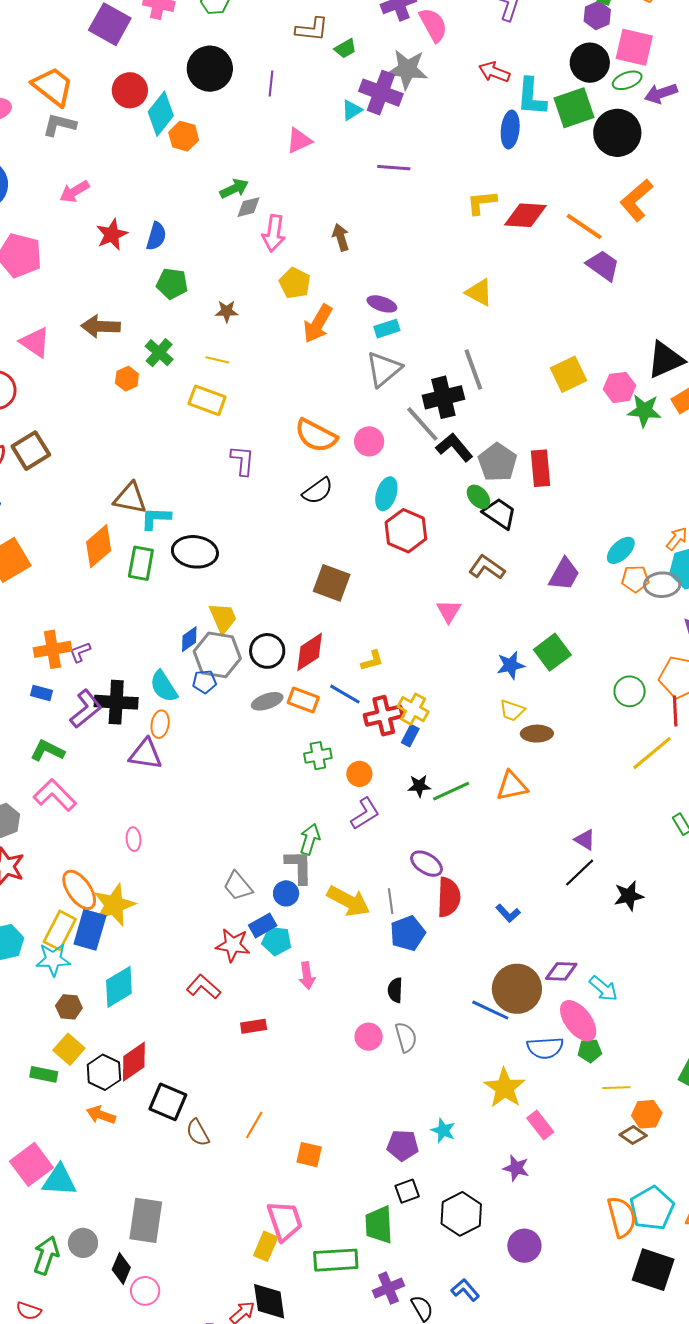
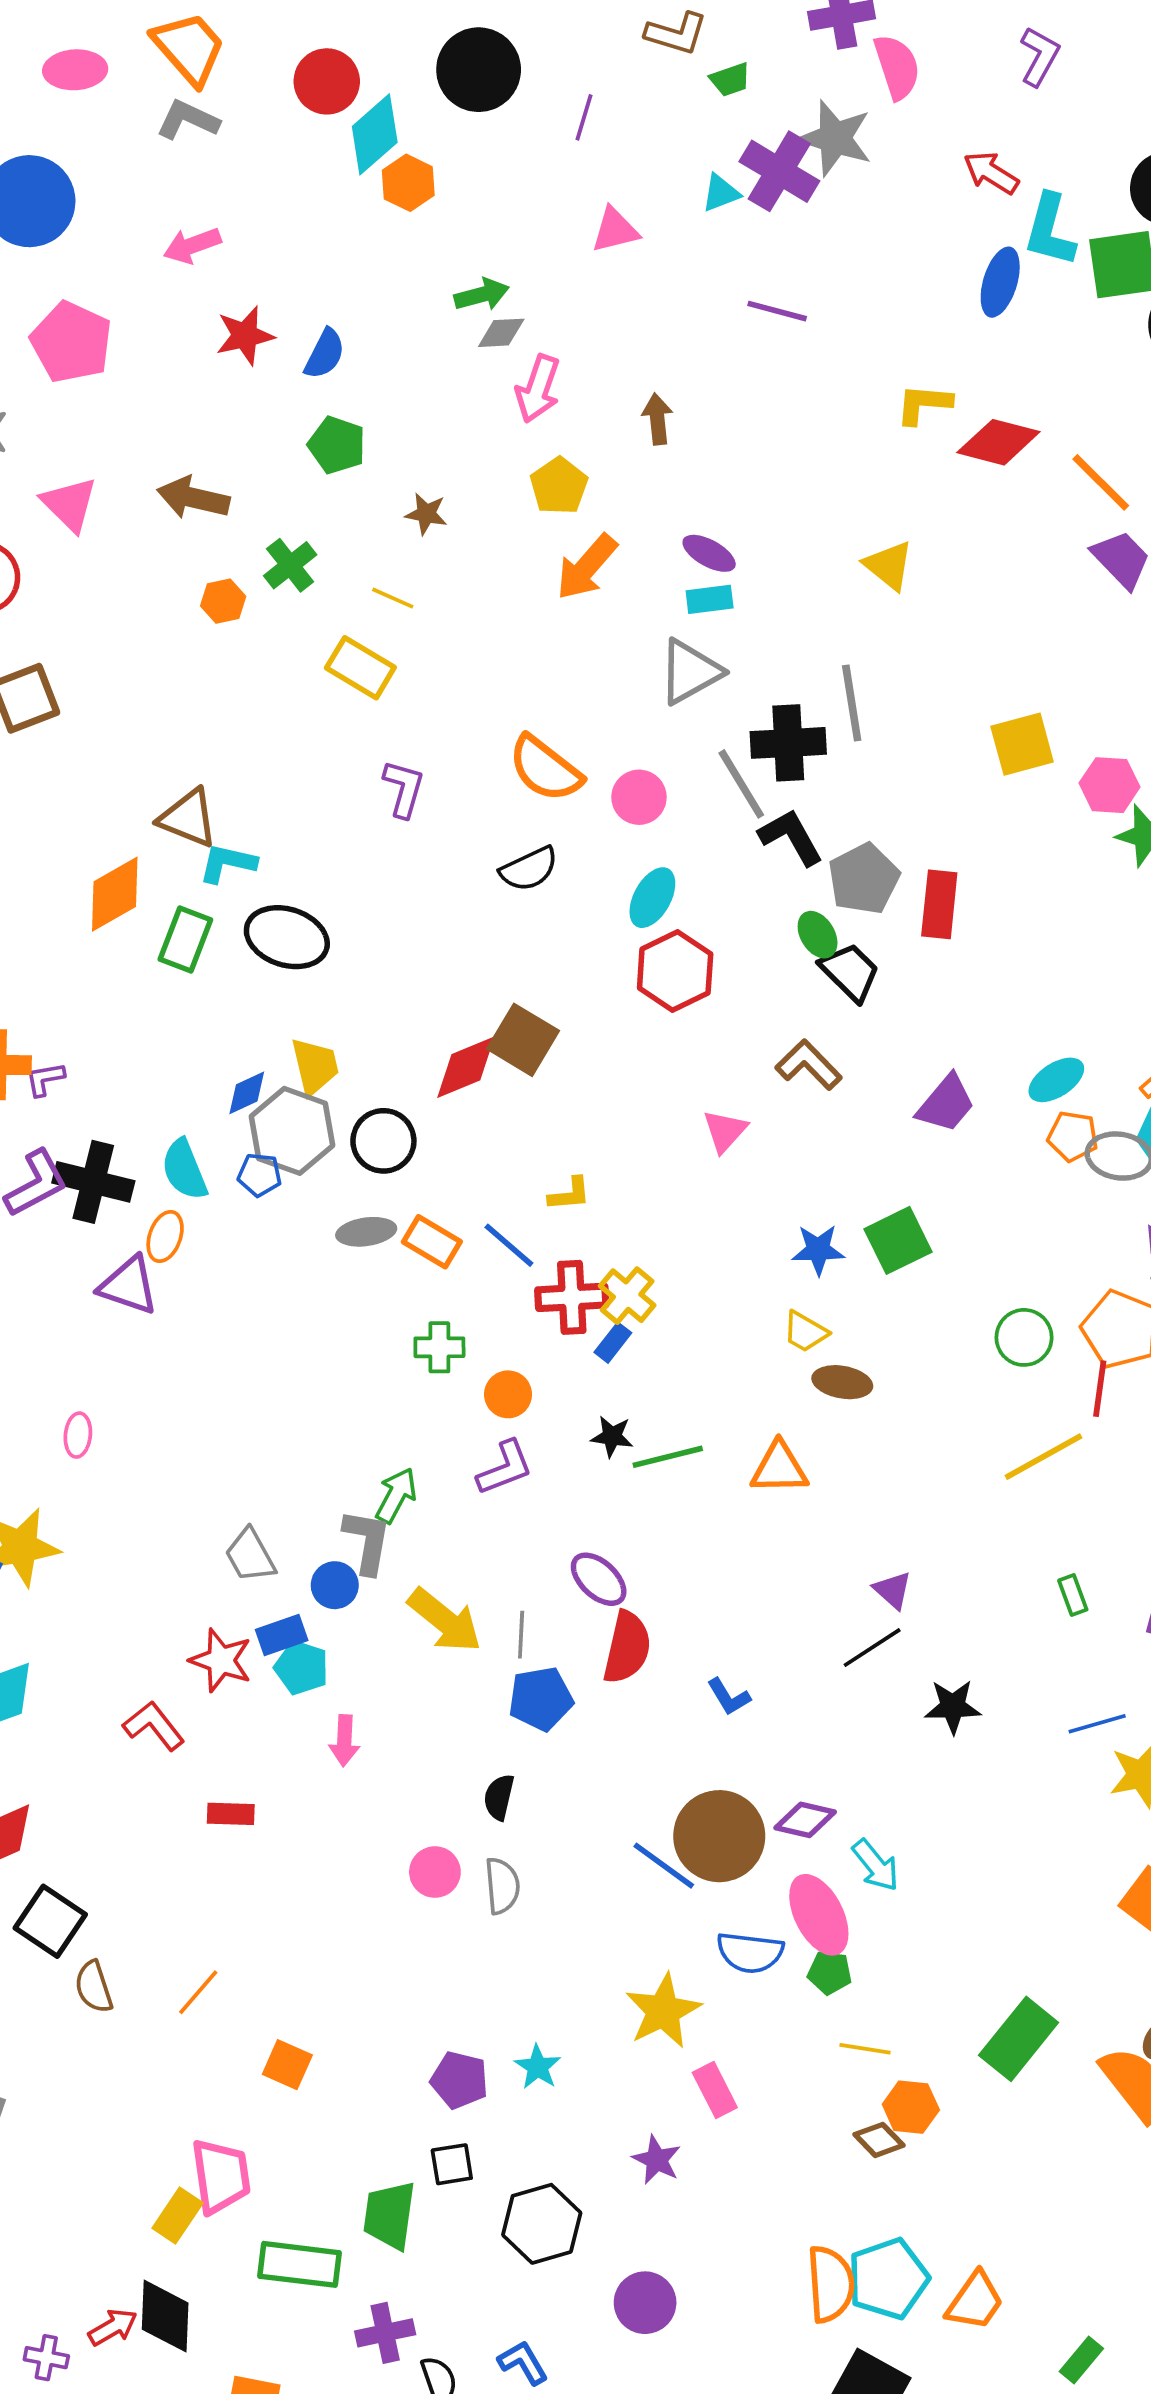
red diamond: (310, 652) -> (466, 1067), moved

